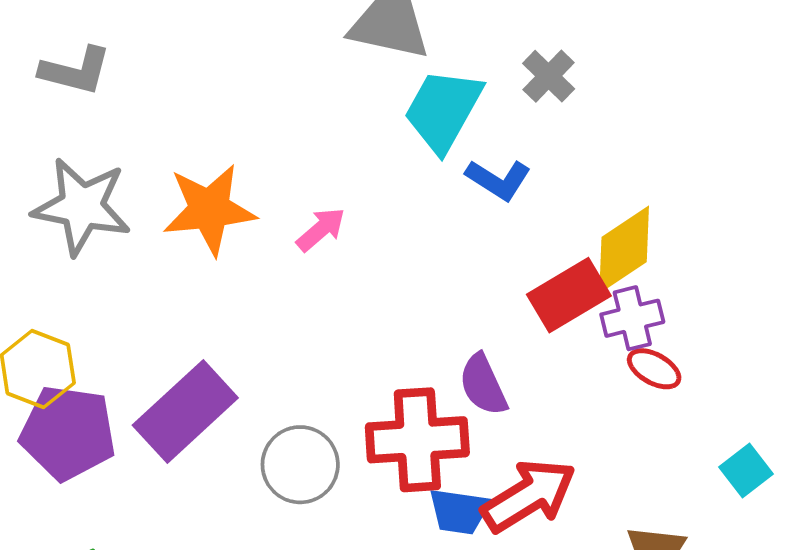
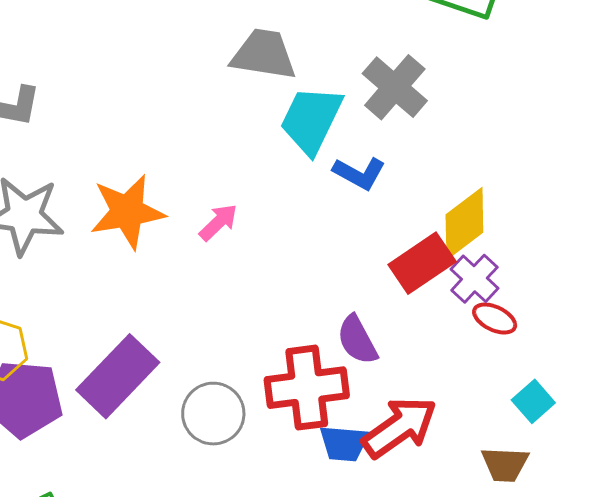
gray cross: (549, 76) -> (395, 87), size x1.5
purple cross: (632, 318) -> (474, 279), turned -30
cyan square: (746, 471) -> (533, 401), moved

